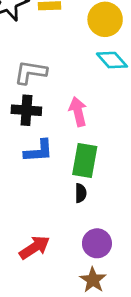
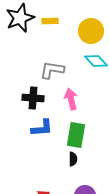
gray L-shape: (30, 72) -> (52, 70), moved

